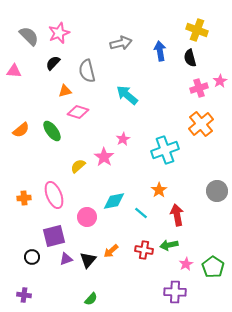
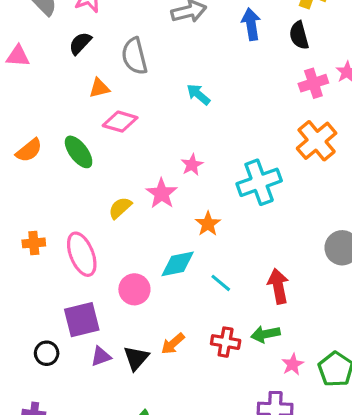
cyan arrow: (127, 95) -> (198, 94), size x0.7
orange star: (159, 190) -> (208, 224), moved
orange cross: (24, 198) -> (34, 243), moved

